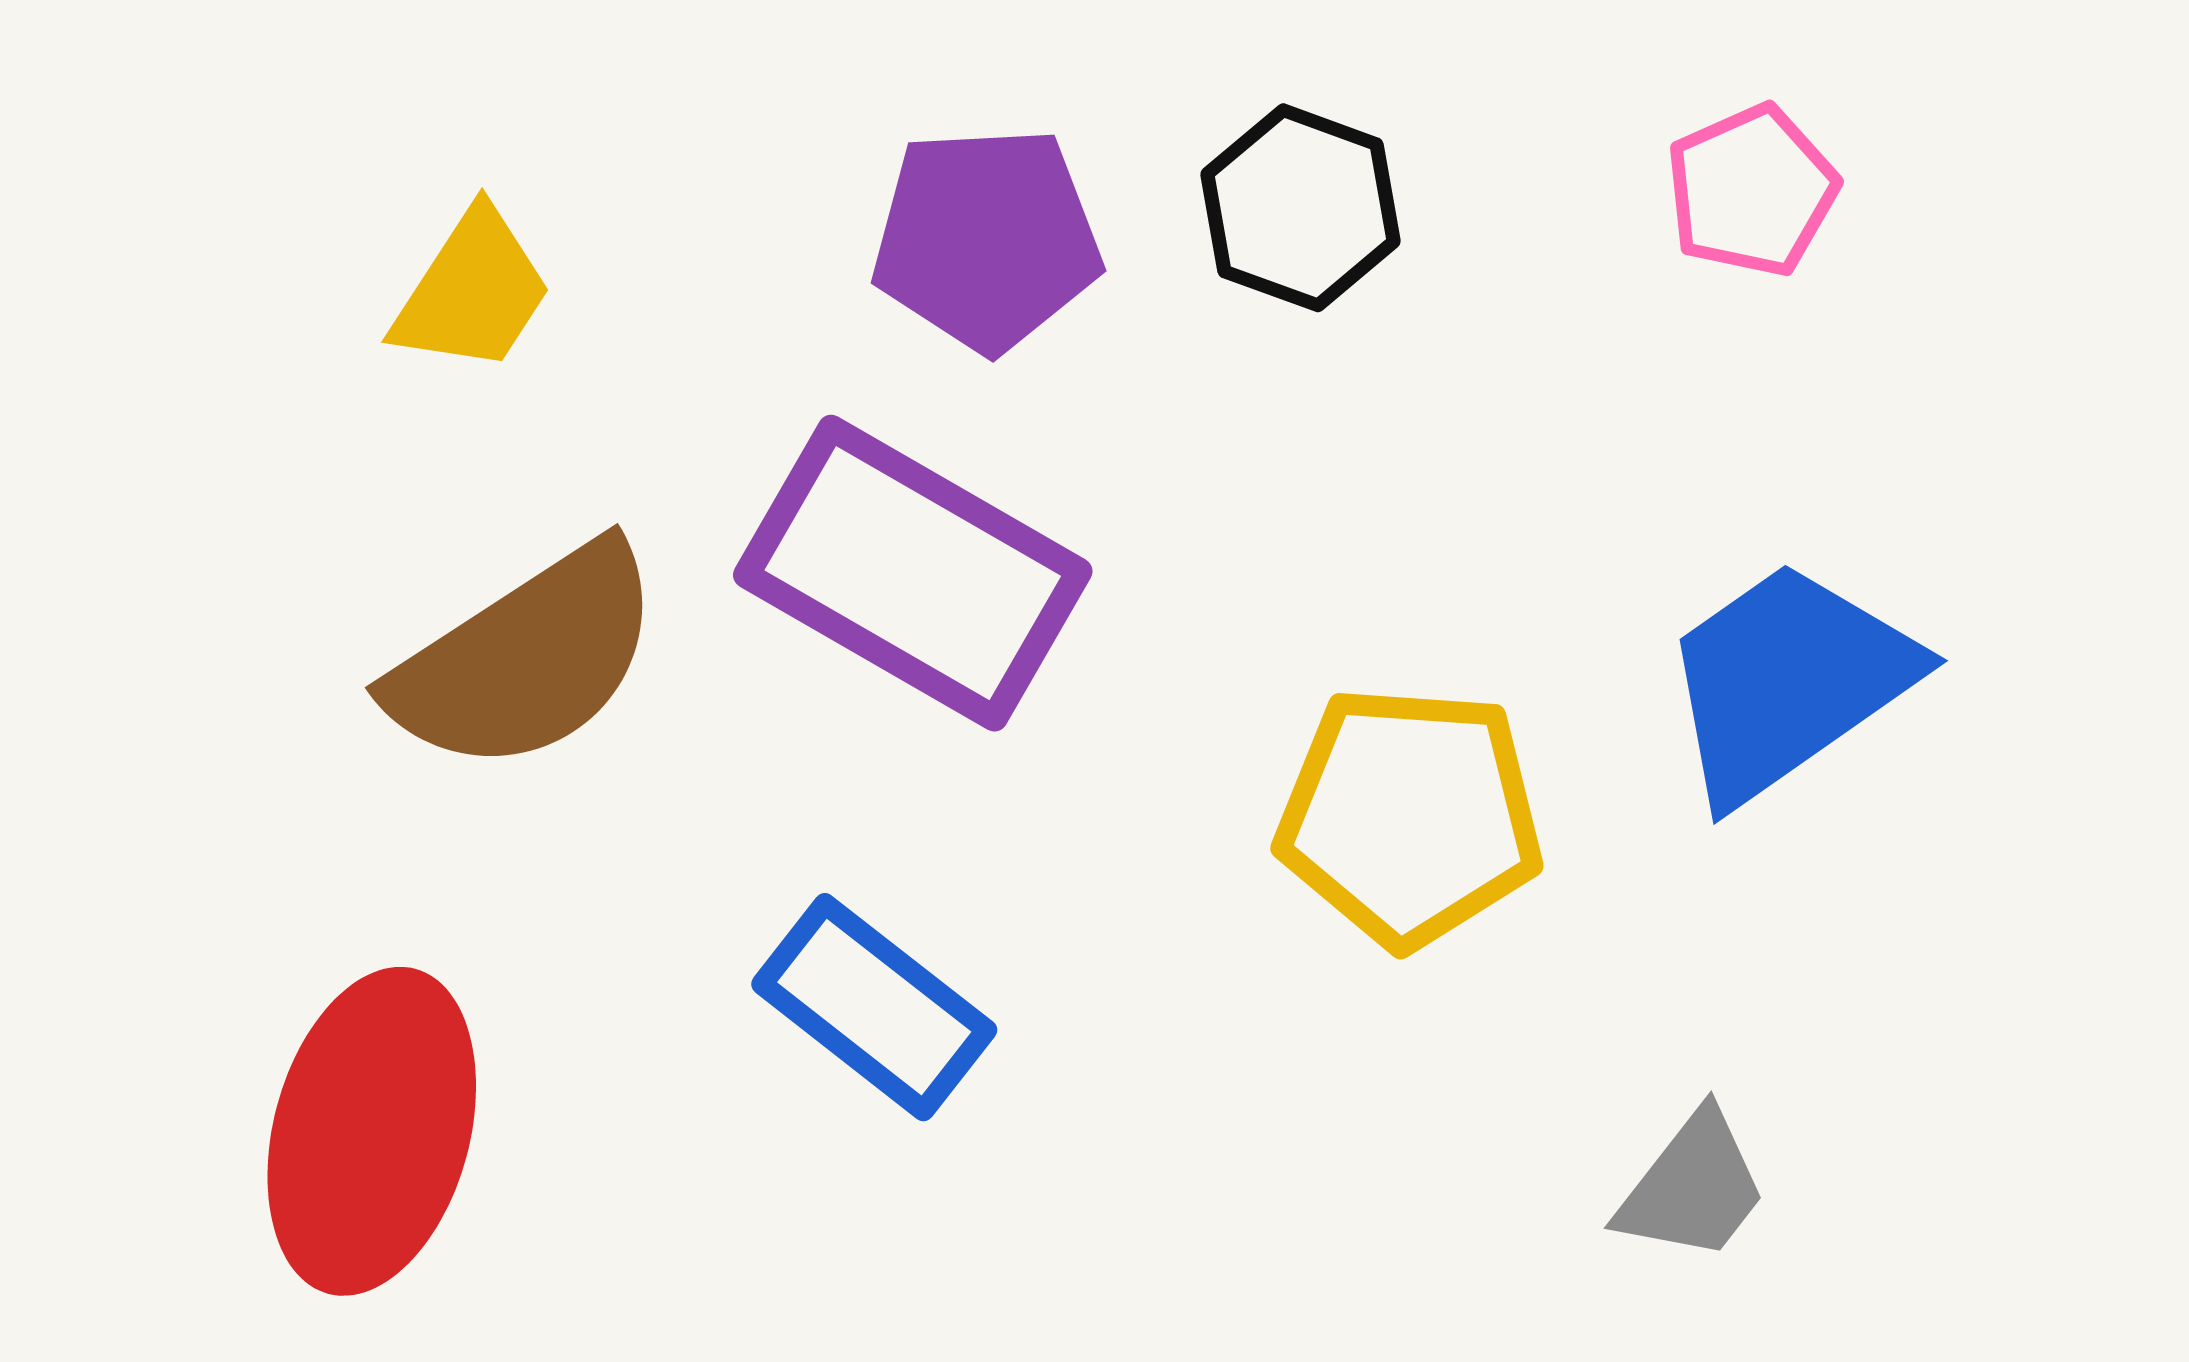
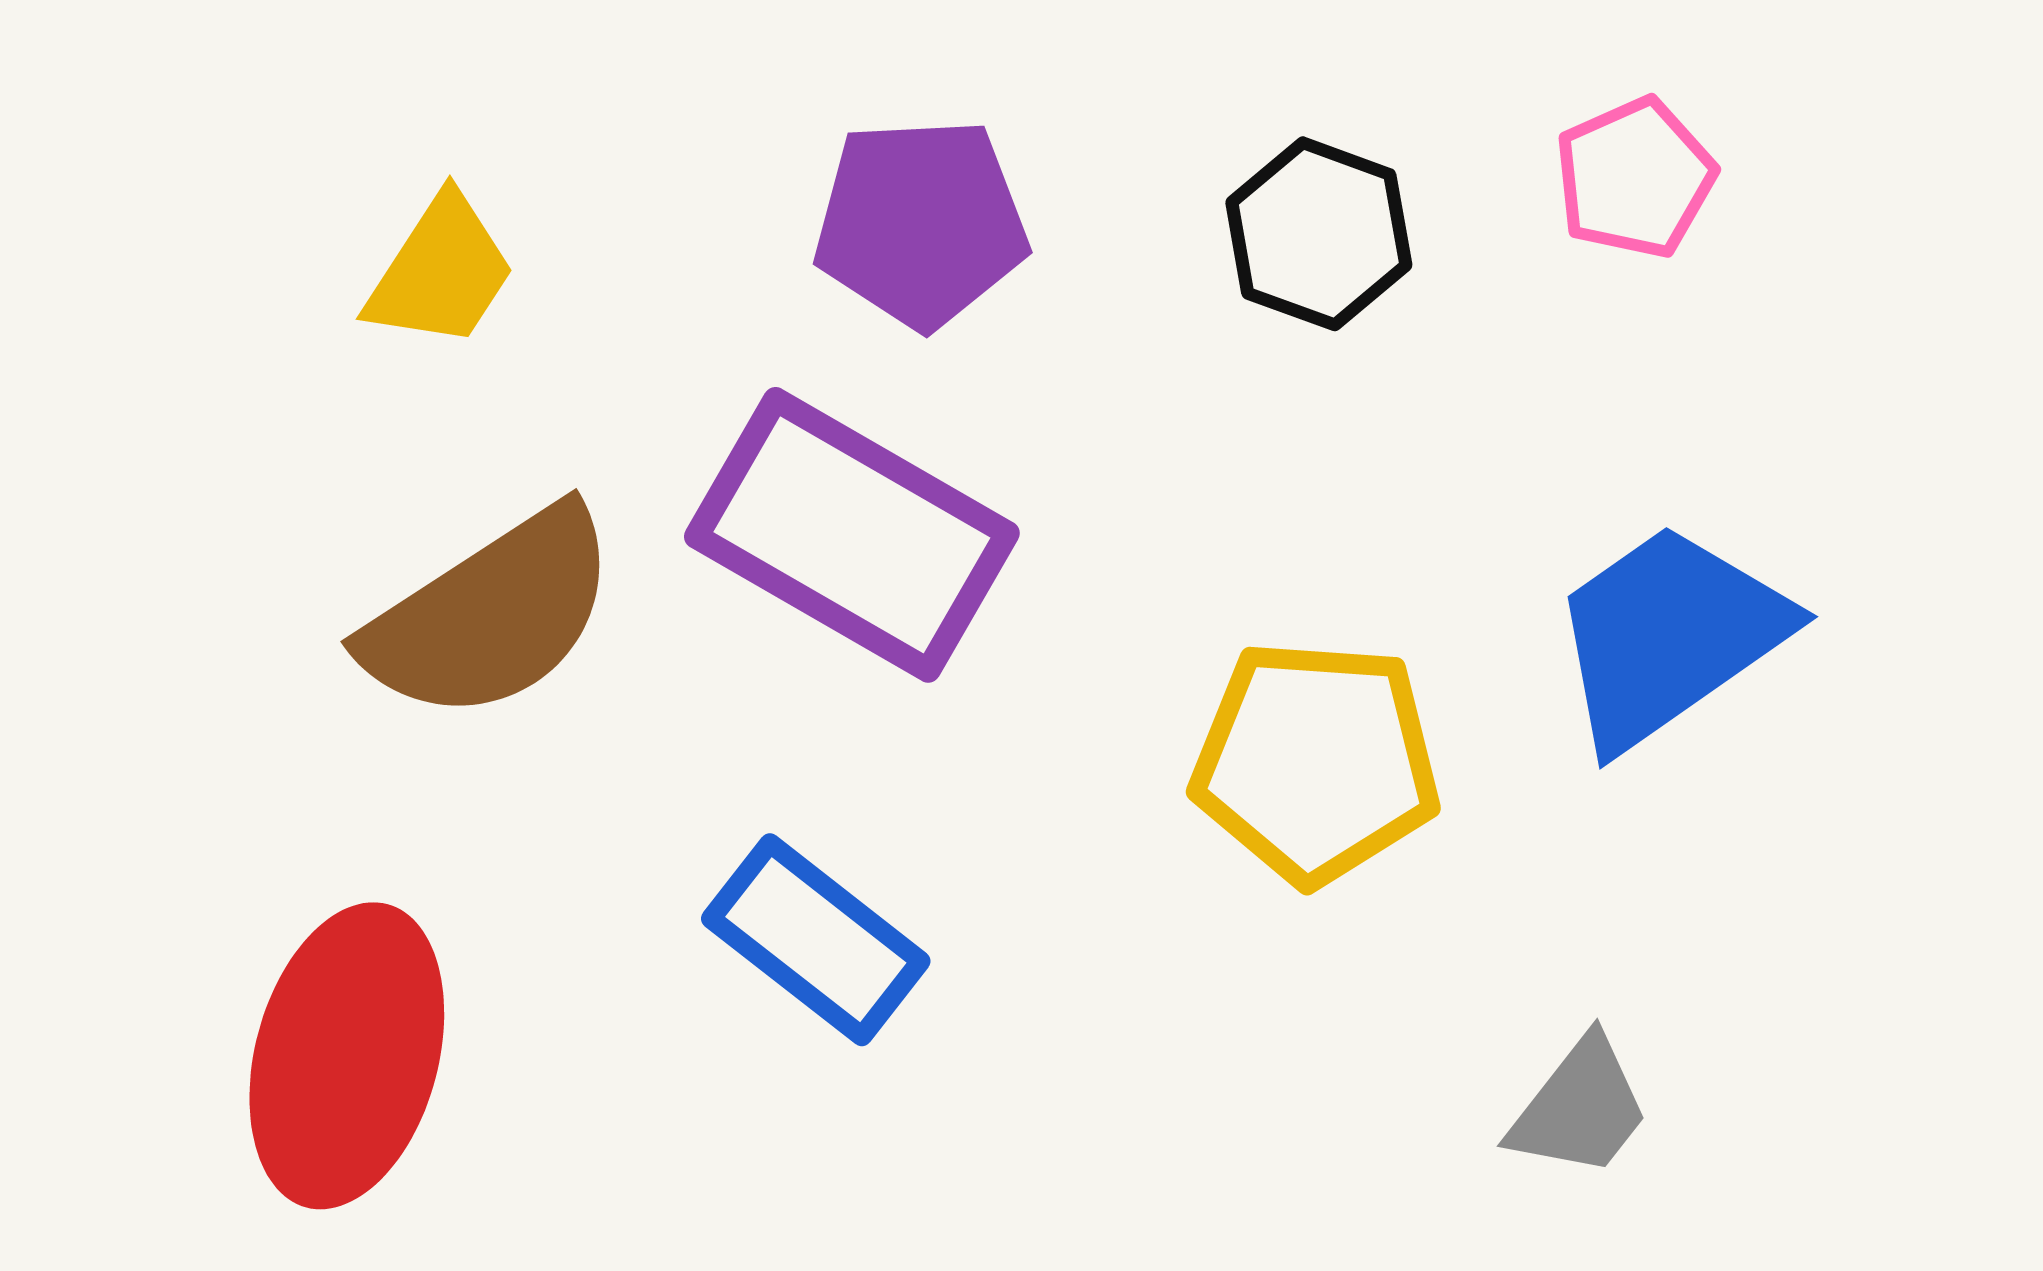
black hexagon: (1301, 208) -> (1319, 234), moved

